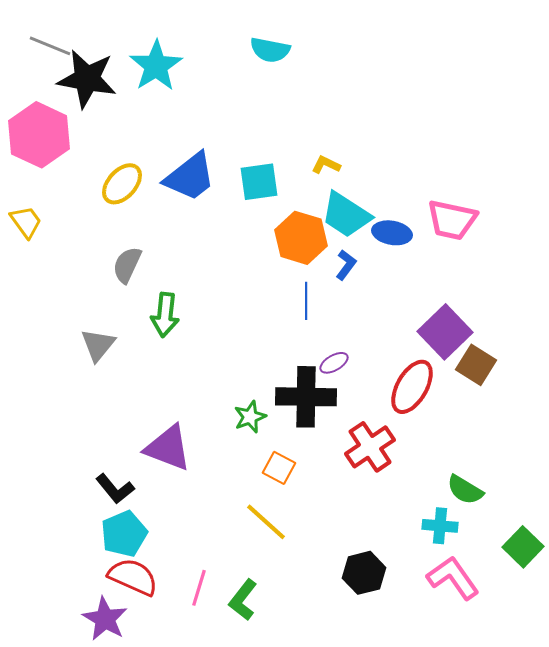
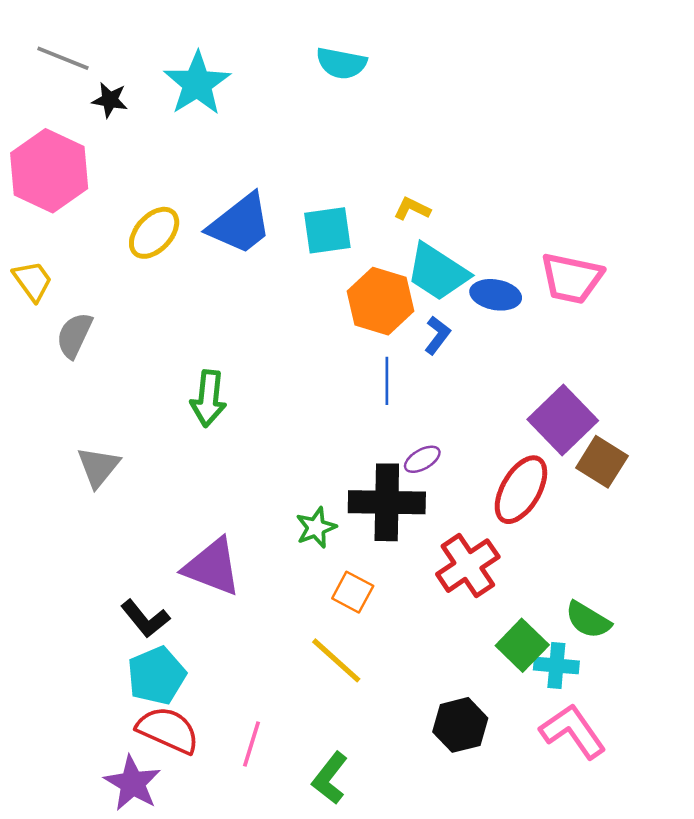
black star: (87, 79) -> (110, 100), size x0.5
gray semicircle: (127, 265) -> (74, 335), moved
gray triangle: (98, 345) -> (98, 467), moved
green square: (523, 547) -> (522, 645), moved
green L-shape: (243, 600) -> (330, 778), moved

